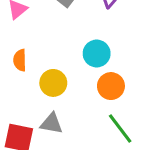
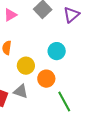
orange circle: (111, 86) -> (46, 79), moved

